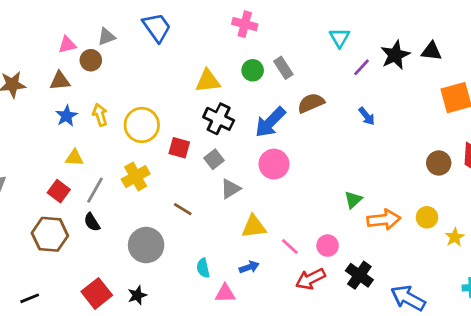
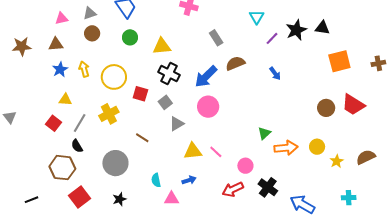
brown circle: (91, 60) -> (92, 33), moved
green circle: (253, 70) -> (130, 37), moved
brown hexagon: (50, 234) -> (62, 168), moved
pink line: (290, 247) -> (216, 152), moved
black star: (137, 295) -> (119, 199), moved

